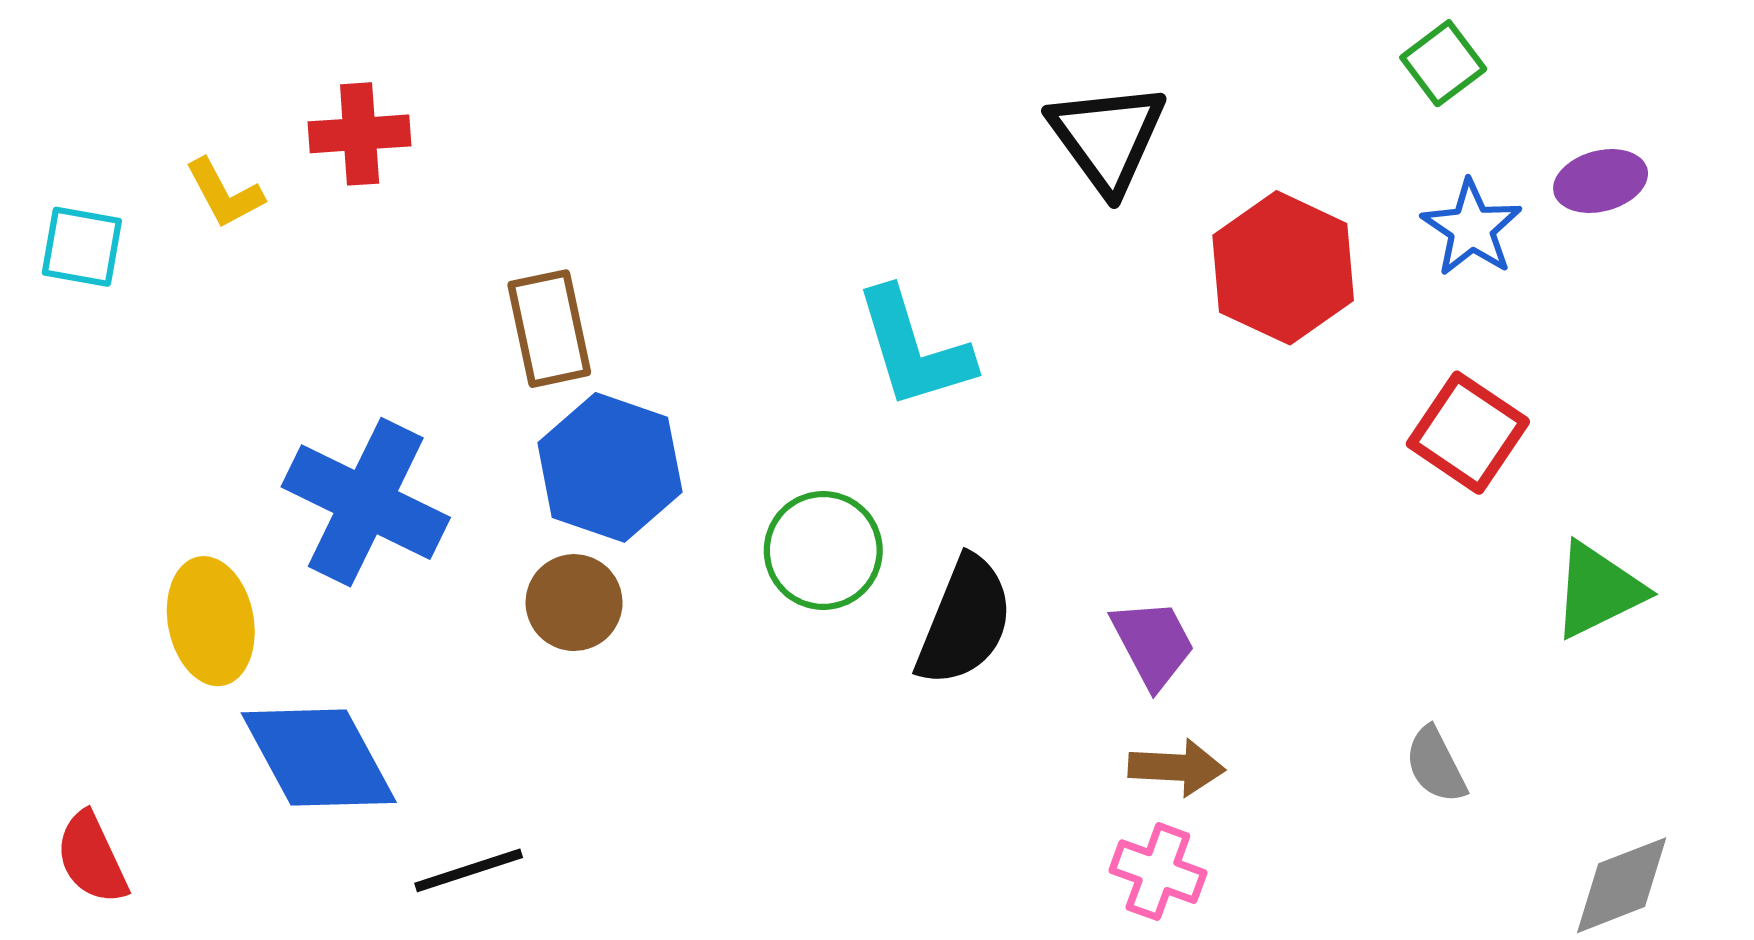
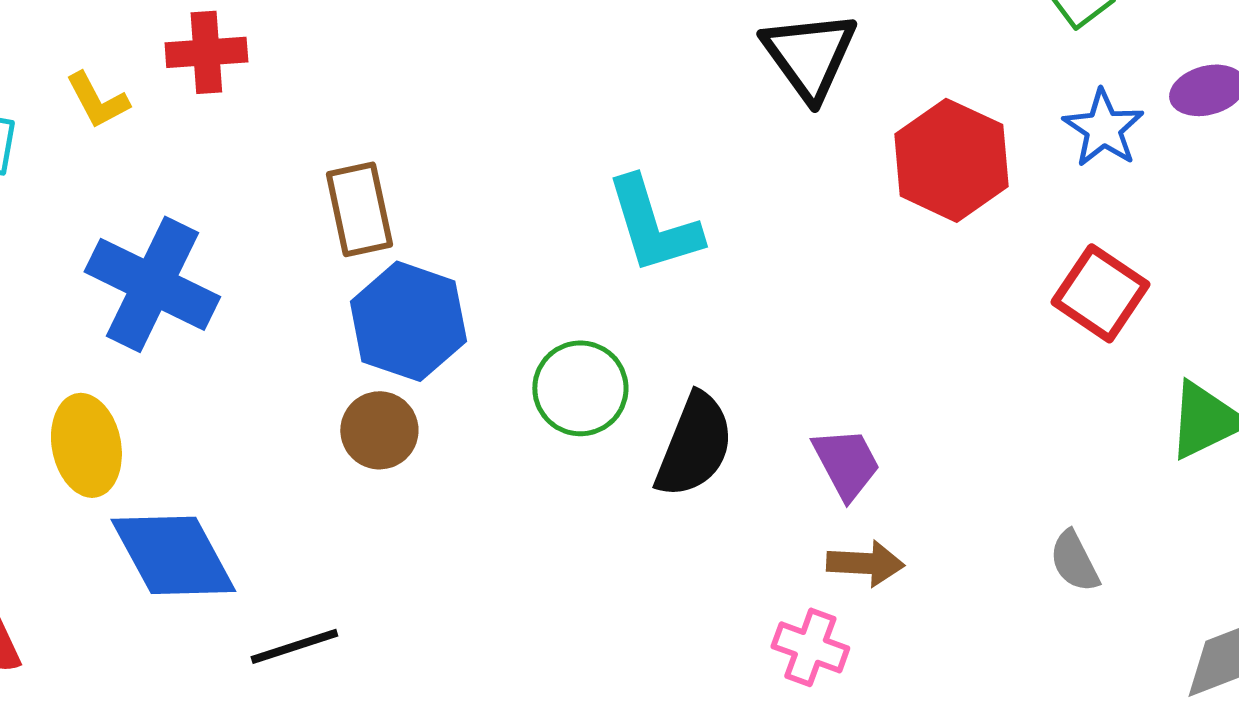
blue cross: (366, 502) -> (152, 284), moved
pink cross: (1158, 872) -> (810, 647), moved

